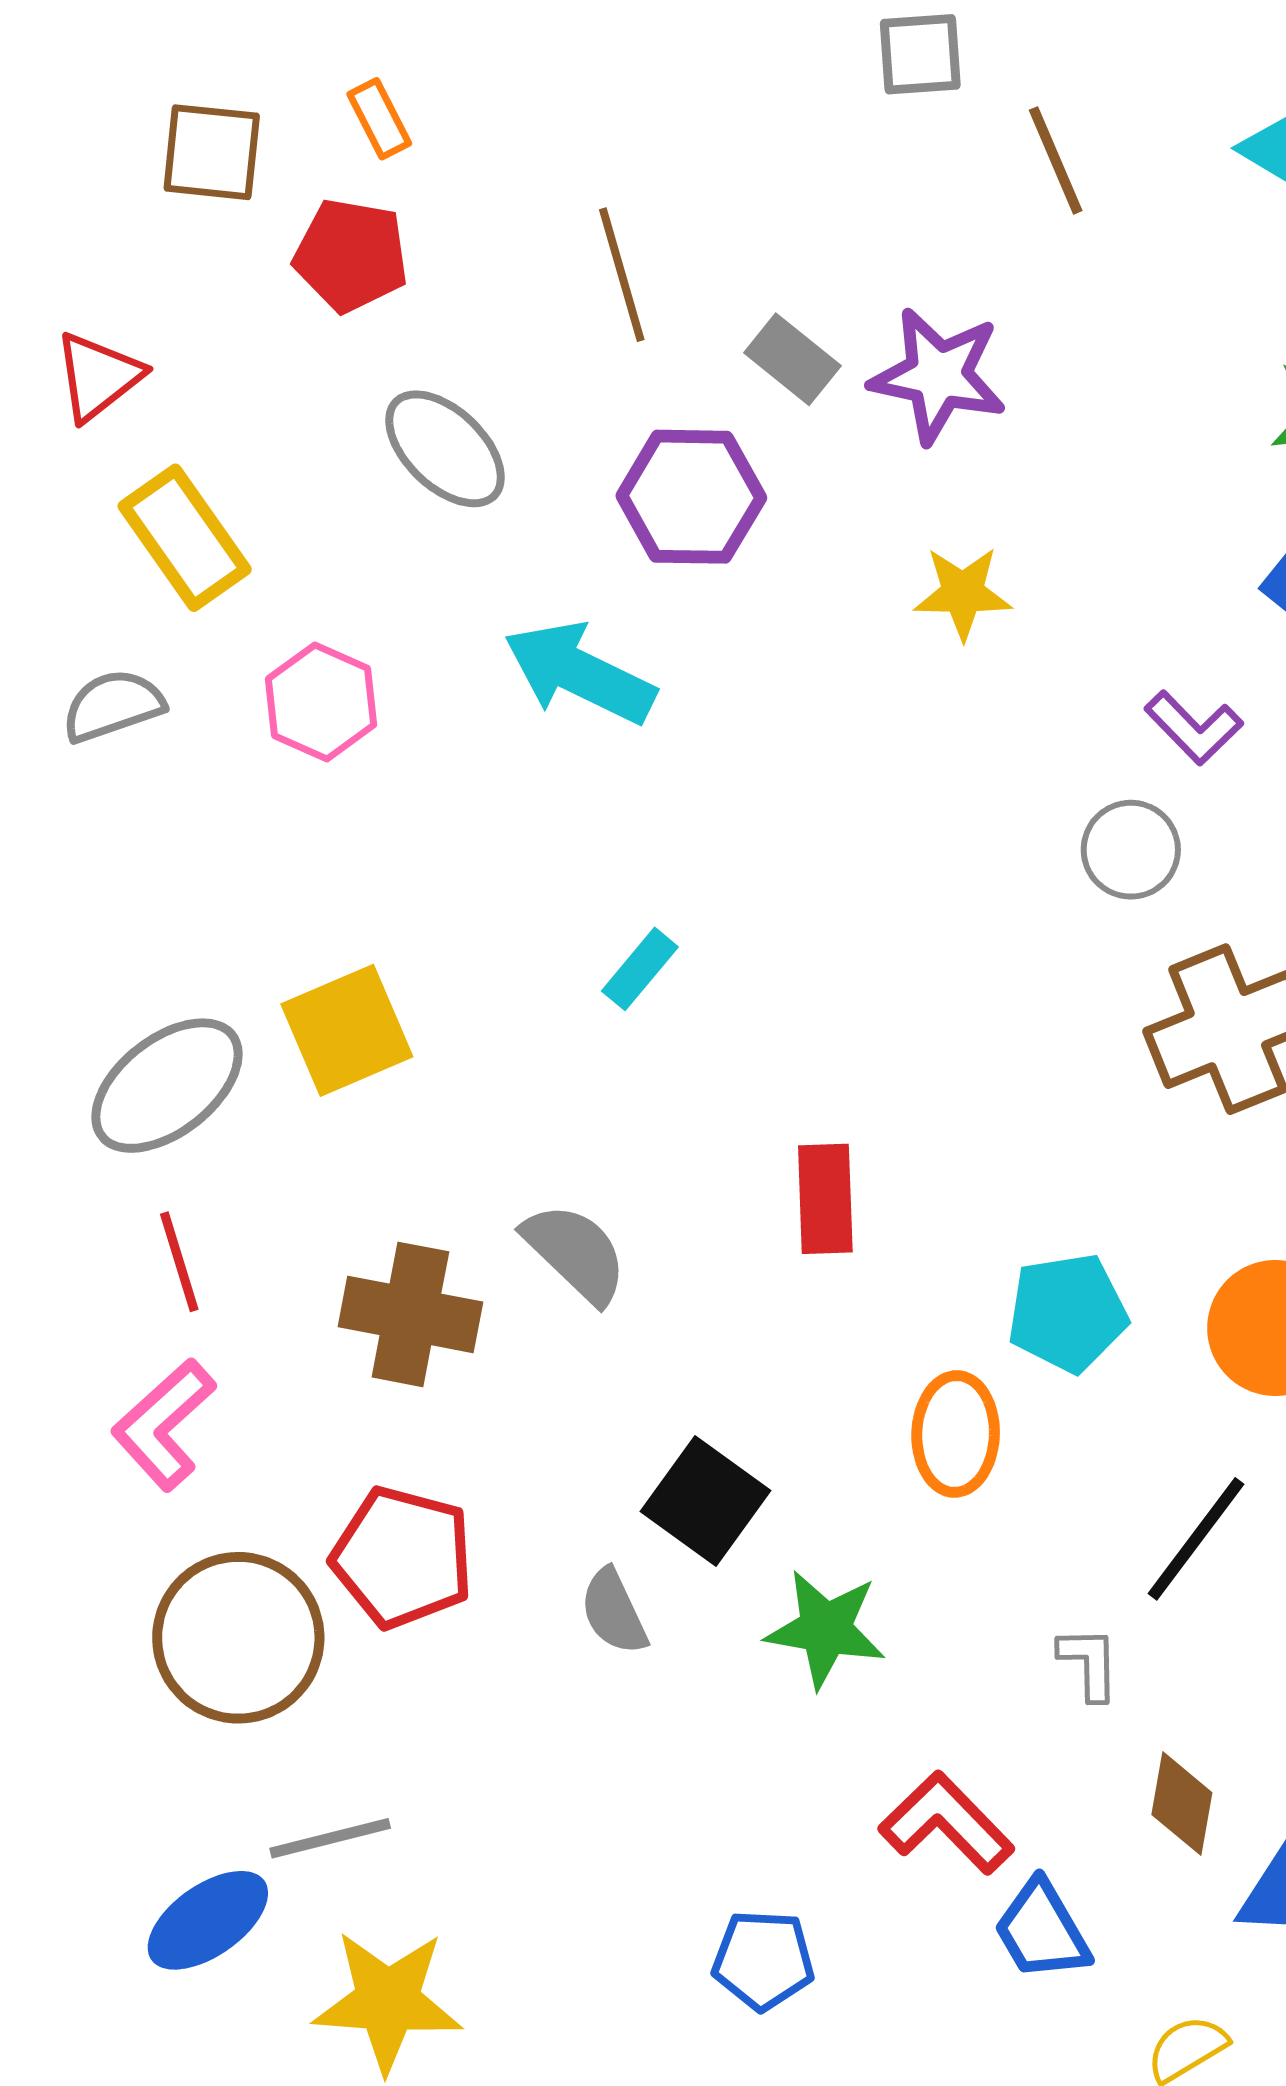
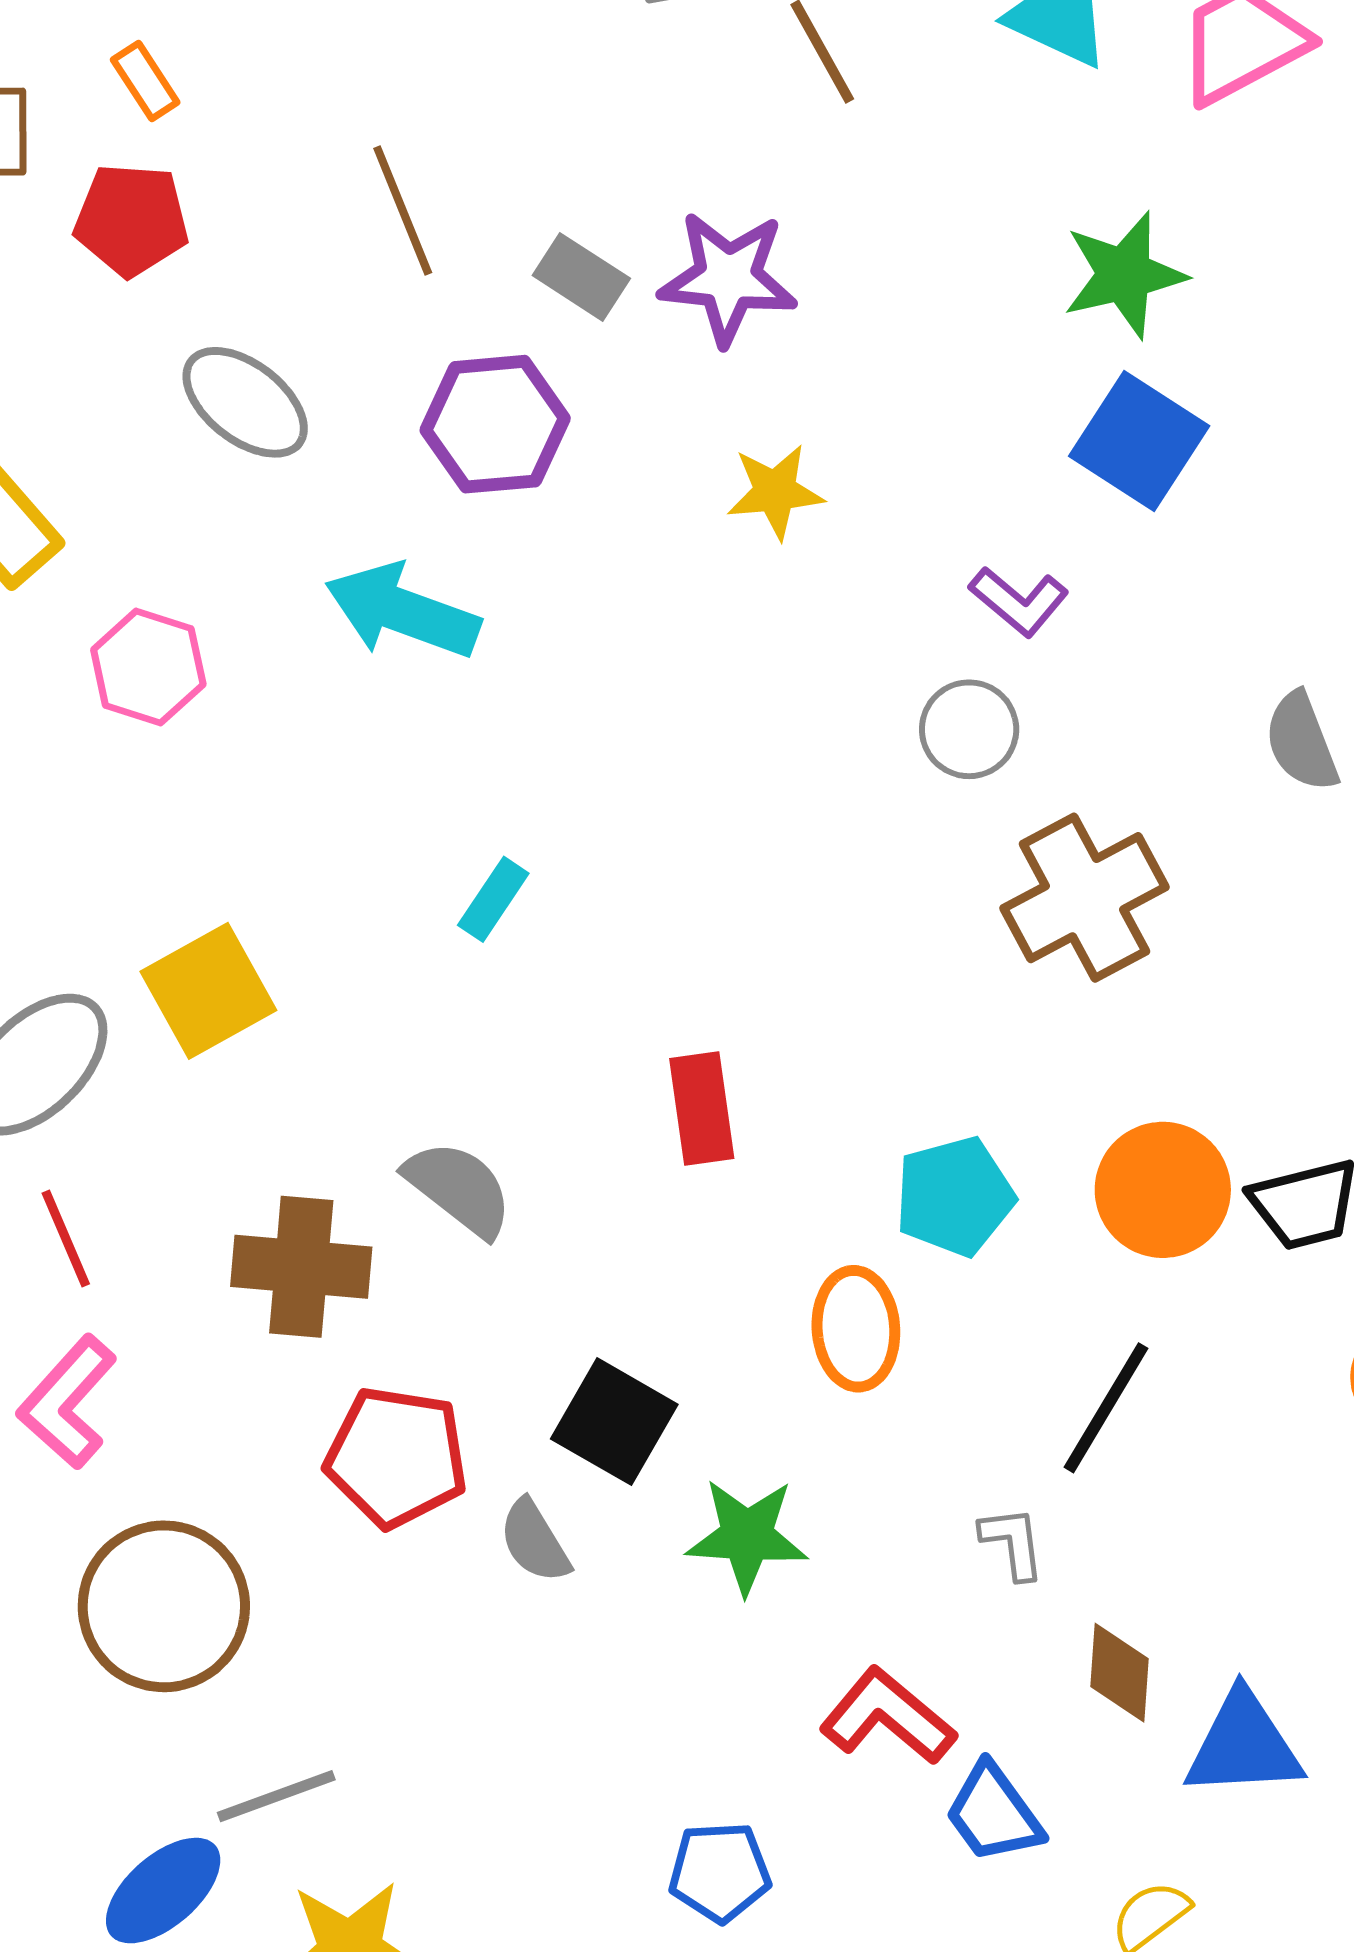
red pentagon: (403, 1557) -> (397, 1457), moved

